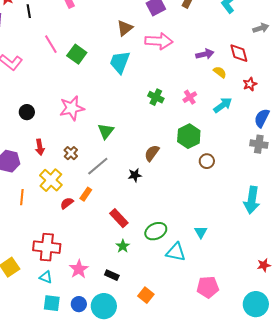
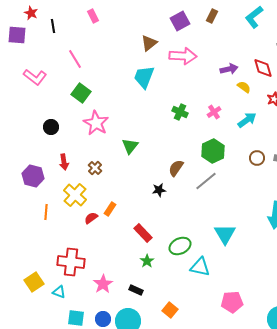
green square: (77, 54) -> (81, 93), moved
pink star: (72, 108) -> (96, 123), turned -30
brown circle: (207, 161) -> (257, 158), moved
gray line: (98, 166) -> (206, 181), moved
cyan triangle: (201, 232) -> (225, 234), moved, size x1.6
cyan triangle: (46, 277) -> (59, 292), moved

